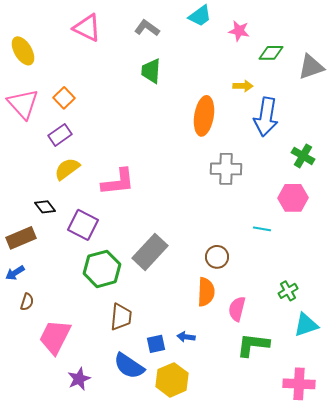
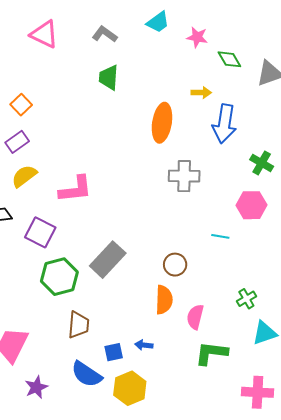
green diamond: (271, 53) -> (229, 59), turned 60

